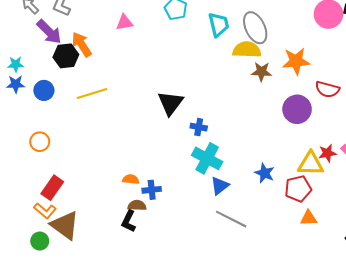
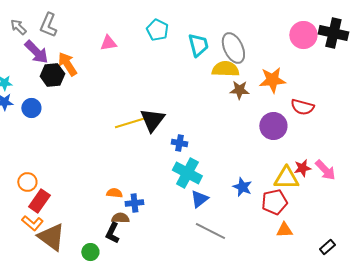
yellow line: (92, 94) -> (129, 123), moved
orange circle: (40, 142) -> (27, 182), moved
green circle: (40, 241) -> (90, 252), moved

